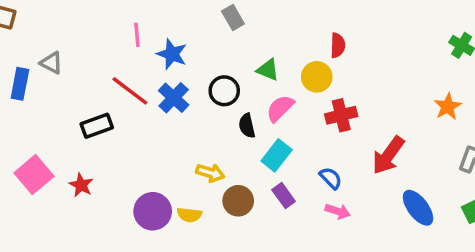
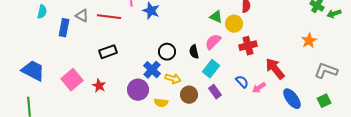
green triangle: (268, 70) -> (216, 17), moved
red line: (130, 91) -> (109, 17), moved, turned -30
black circle: (224, 91) -> (167, 52), moved
blue cross: (174, 98) -> (152, 70), moved
red arrow: (388, 155) -> (275, 69), turned 105
purple circle: (153, 211) -> (138, 90), moved
pink arrow: (338, 211) -> (259, 88), moved, turned 128

